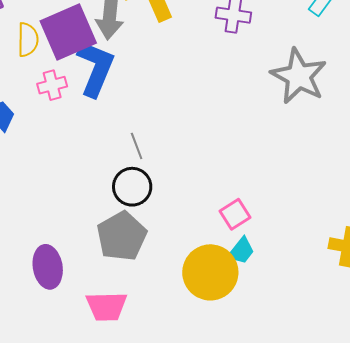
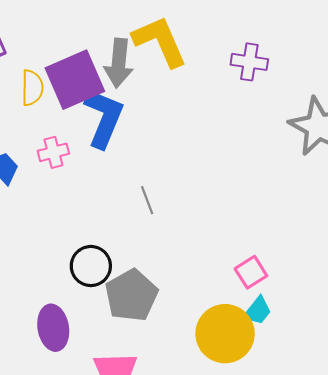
pink cross: (52, 85) -> (53, 152), moved
black circle: (132, 187) -> (91, 266), moved

